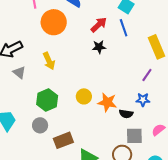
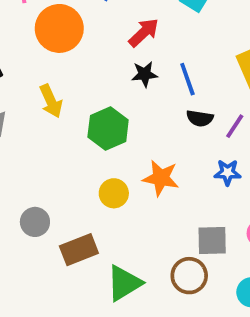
blue line: (124, 28) -> (187, 79), moved
yellow circle: (84, 96) -> (114, 193), moved
green hexagon: (47, 100) -> (108, 128), moved
black semicircle: (126, 114) -> (200, 118), moved

